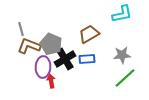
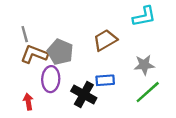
black cross: (65, 59) -> (84, 94), moved, turned -30
blue rectangle: (87, 59) -> (105, 80), moved
red arrow: (51, 81) -> (28, 102), moved

